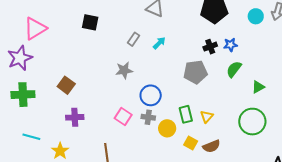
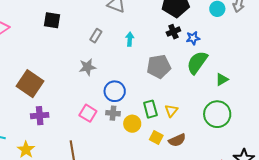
cyan arrow: (159, 43) -> (130, 39), moved, turned -40
black cross: (210, 47) -> (173, 32), moved
green semicircle: (234, 69) -> (197, 62), size x1.4
brown square: (66, 85) -> (30, 84), size x1.5

